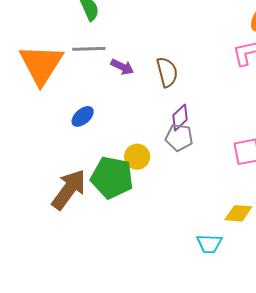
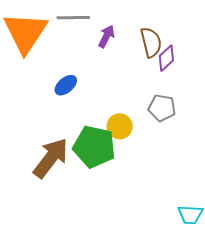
purple arrow: (122, 67) -> (106, 36), turned -90
purple diamond: (180, 117) -> (166, 58), moved

